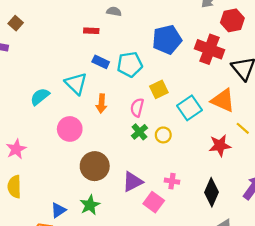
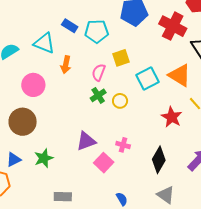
cyan triangle: (76, 84) -> (44, 43), turned -30
red star: (220, 146) -> (172, 117), turned 30
brown circle: (95, 166) -> (23, 122), moved

